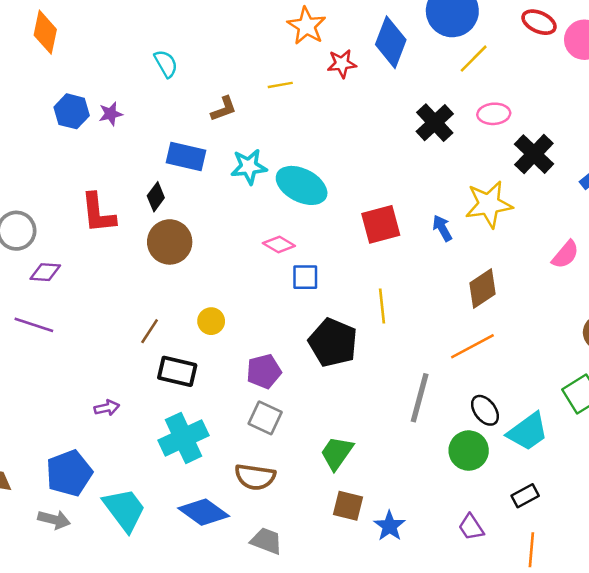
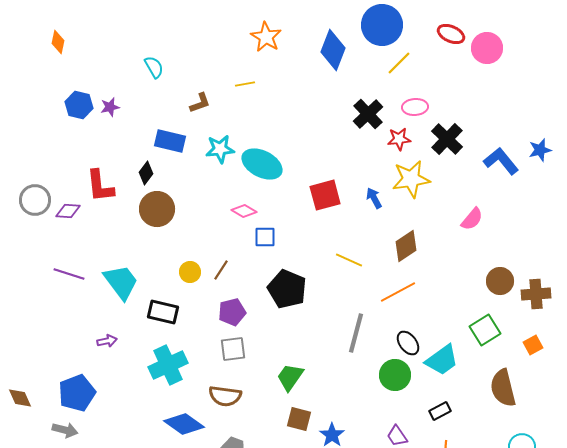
orange diamond: (45, 32) -> (58, 42), size x0.7
red star: (342, 64) -> (399, 139), moved
purple diamond: (45, 272) -> (68, 211), moved
yellow line: (382, 306) -> (349, 260), moved, turned -60
purple line: (34, 325) -> (69, 274), moved
brown line: (150, 331) -> (221, 270), moved
gray square: (265, 418) -> (233, 349), turned -32
cyan trapezoid: (124, 510) -> (121, 282), moved

